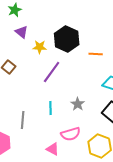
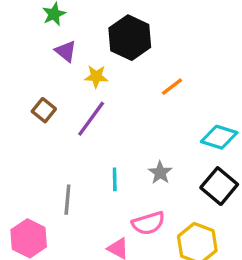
black hexagon: (67, 39) -> (130, 38), moved
orange line: (96, 54) -> (172, 87), moved, turned -40
purple line: (52, 72) -> (91, 119), moved

